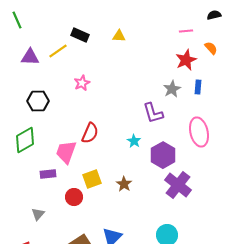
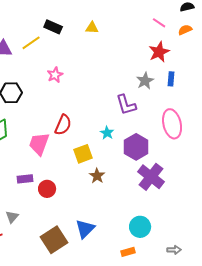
pink line: (186, 31) -> (159, 23), turned 40
orange semicircle: (211, 48) -> (185, 30), moved, turned -72
purple rectangle: (48, 174) -> (25, 179), moved
yellow square: (92, 179) -> (83, 154), moved
gray triangle: (38, 214) -> (12, 217), moved

